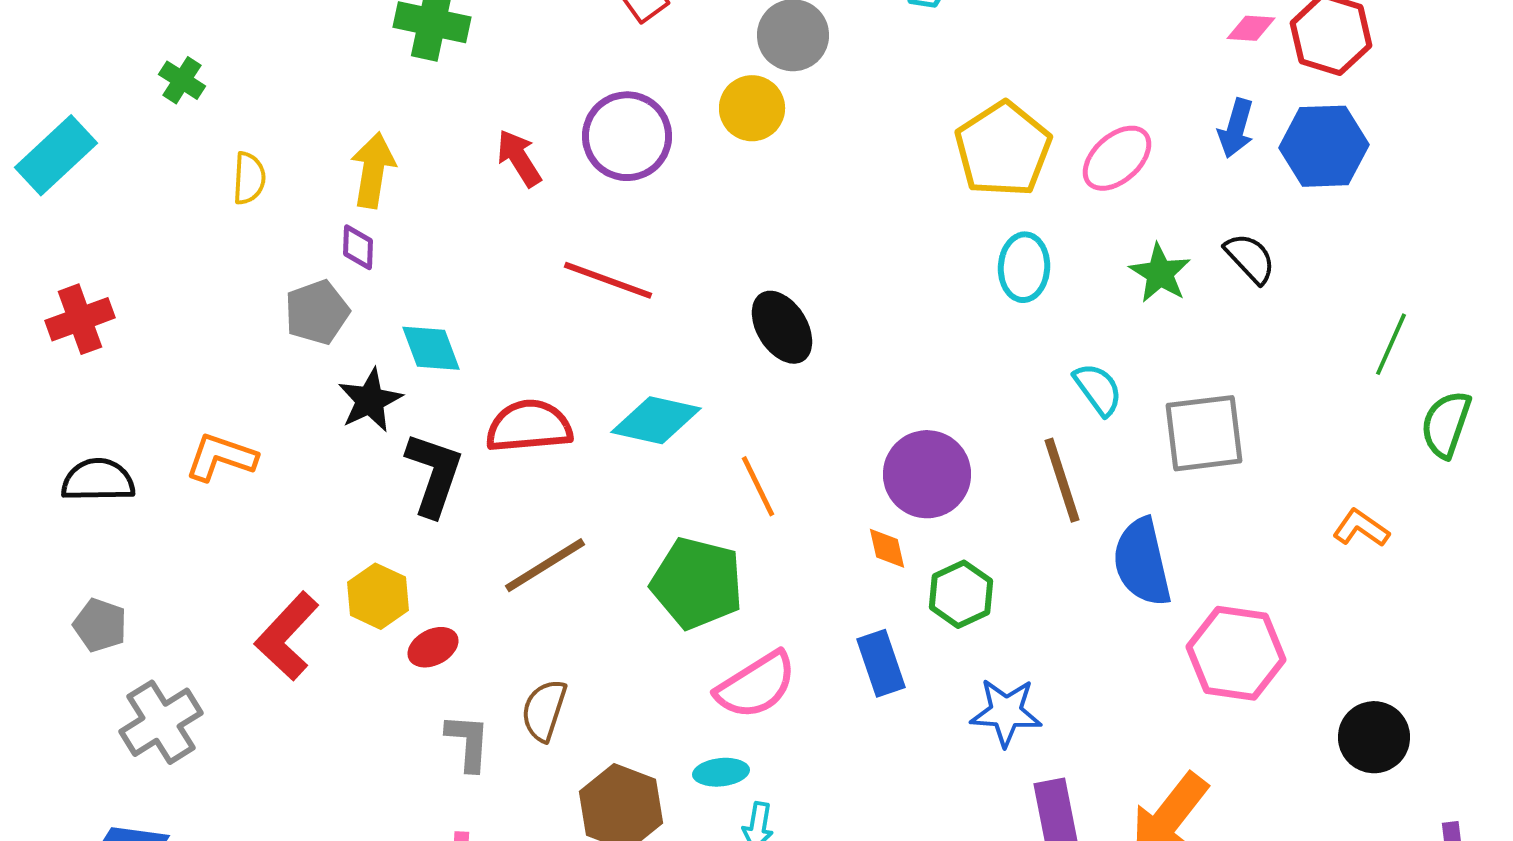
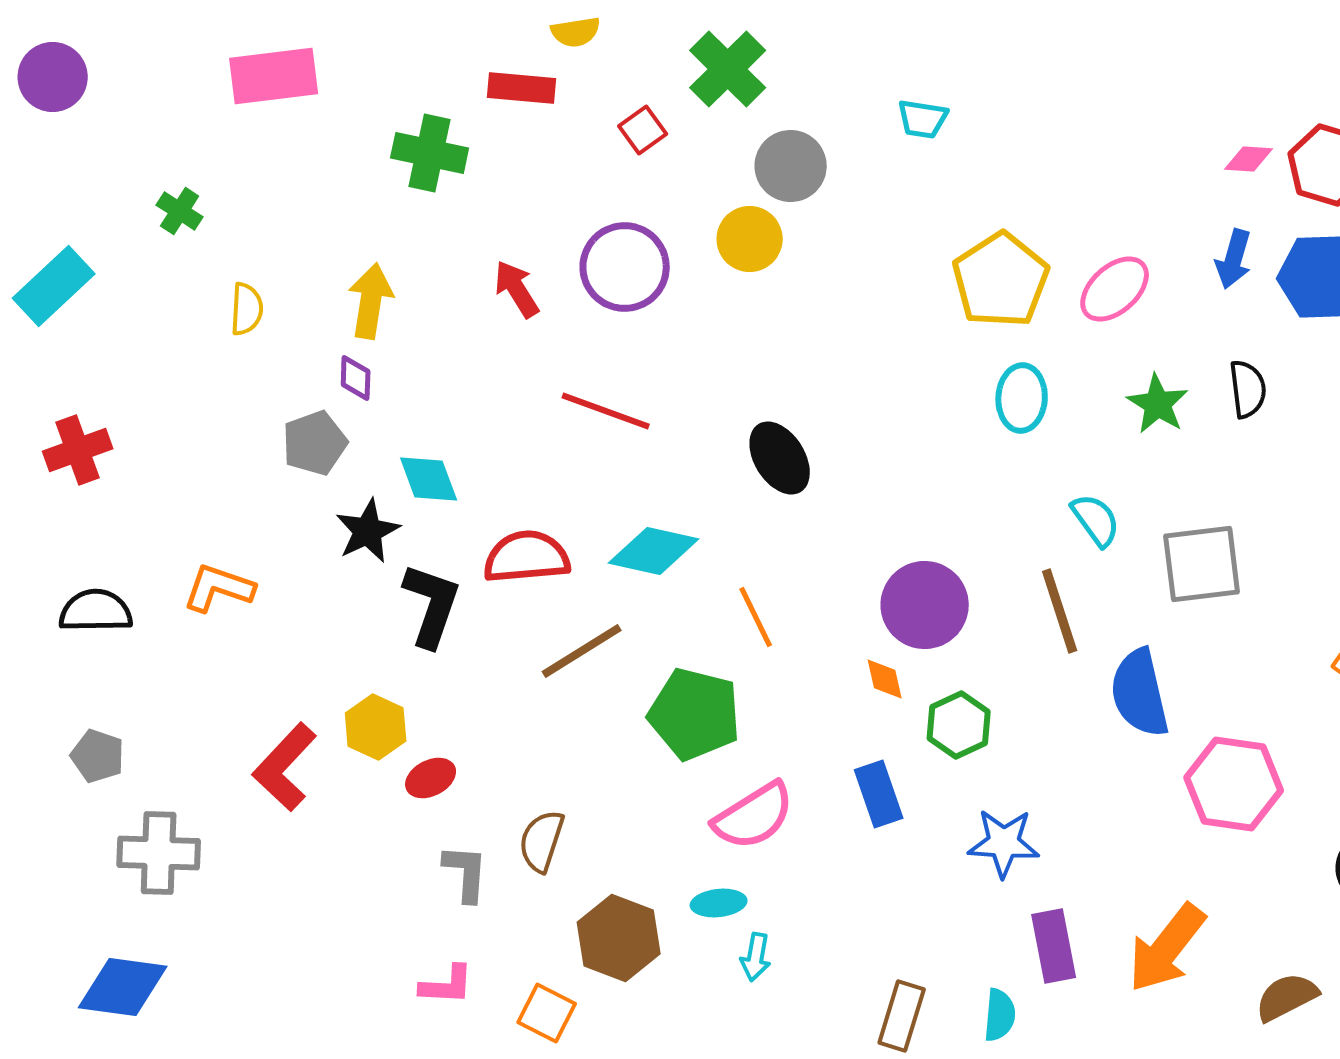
black semicircle: (1250, 258) -> (1248, 389), turned 36
brown line: (545, 565) -> (582, 651), moved
gray cross: (161, 722) -> (159, 853), turned 34

